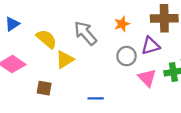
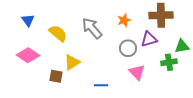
blue triangle: (12, 24) -> (28, 20), turned -32
yellow triangle: (65, 59) -> (72, 62), moved
pink triangle: (147, 78) -> (137, 72), moved

